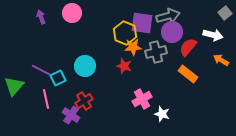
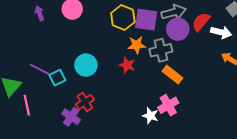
yellow hexagon: (125, 33) -> (123, 18), moved
red semicircle: (188, 47) -> (201, 22), moved
orange rectangle: (188, 74) -> (173, 75), moved
pink line: (46, 99) -> (27, 105), moved
pink cross: (142, 99) -> (168, 105), moved
white star: (162, 114) -> (150, 116), moved

